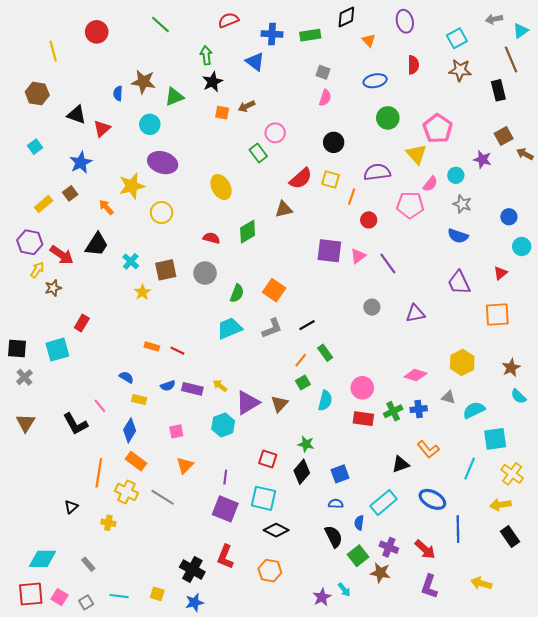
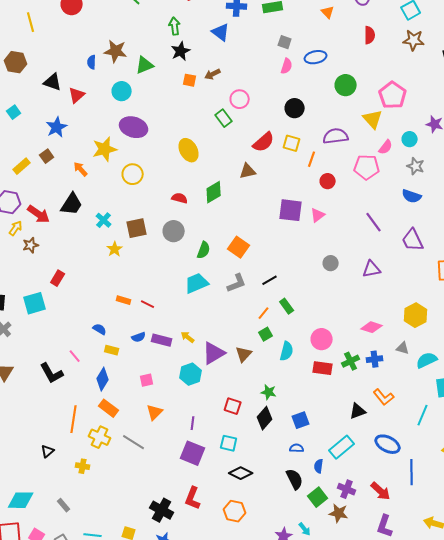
blue ellipse: (375, 81) -> (316, 57), moved
purple line: (388, 264) -> (374, 222), moved
cyan square: (263, 498) -> (229, 443), size x0.7

